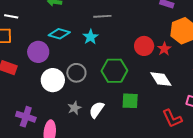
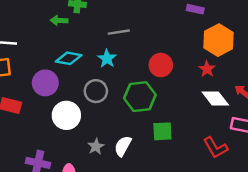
red circle: (144, 46) -> (161, 65), moved
red star: (164, 49) -> (207, 69), moved
gray circle: (76, 73) -> (96, 91), moved
white diamond: (161, 79) -> (215, 98), moved

